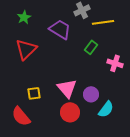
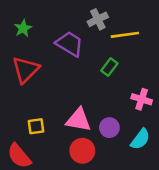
pink cross: (115, 63) -> (142, 99), moved
pink triangle: (67, 88) -> (78, 120), turned -40
cyan semicircle: (106, 109) -> (140, 139), moved

